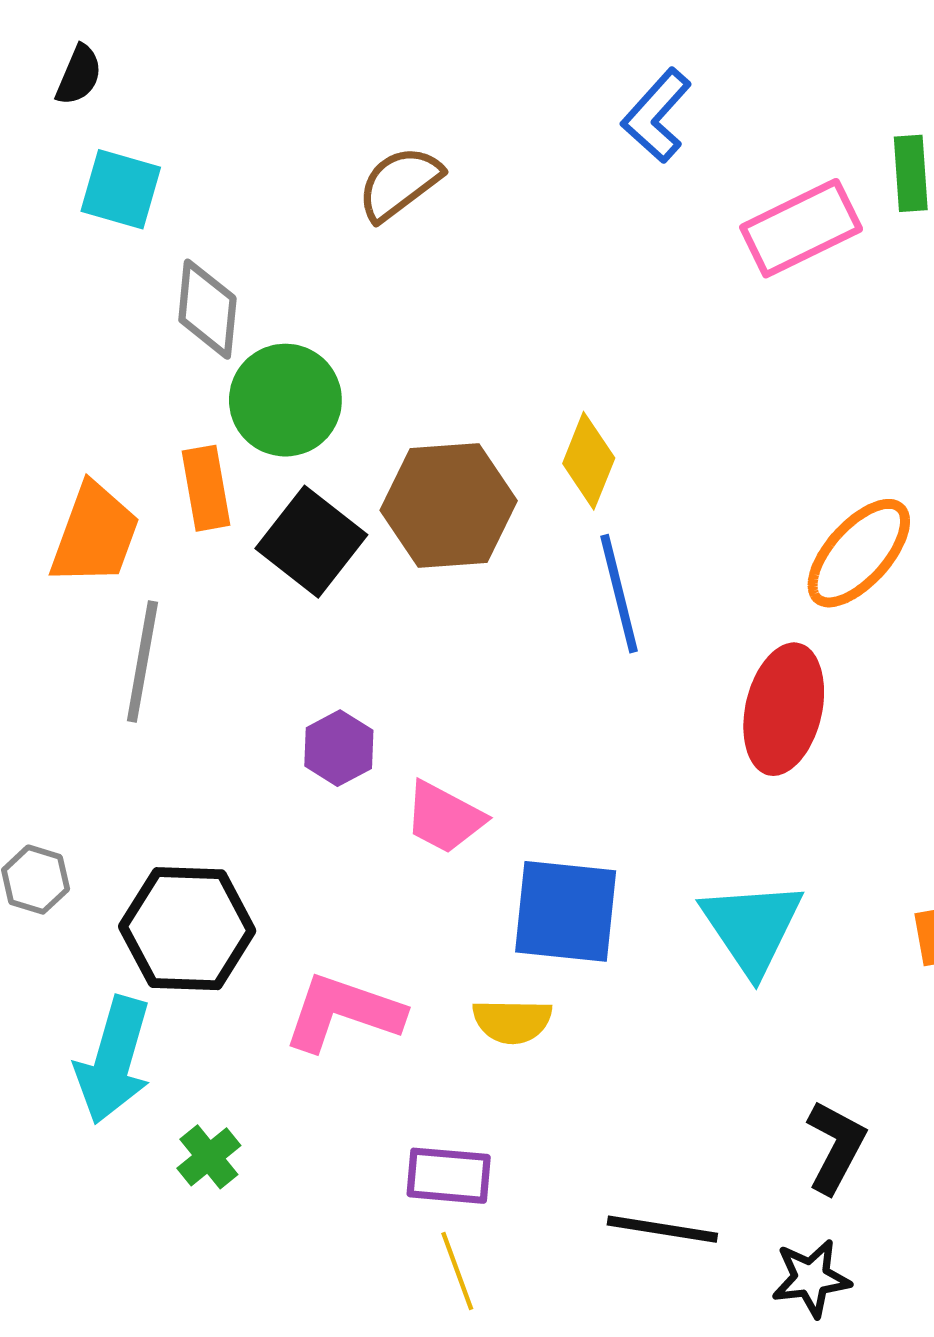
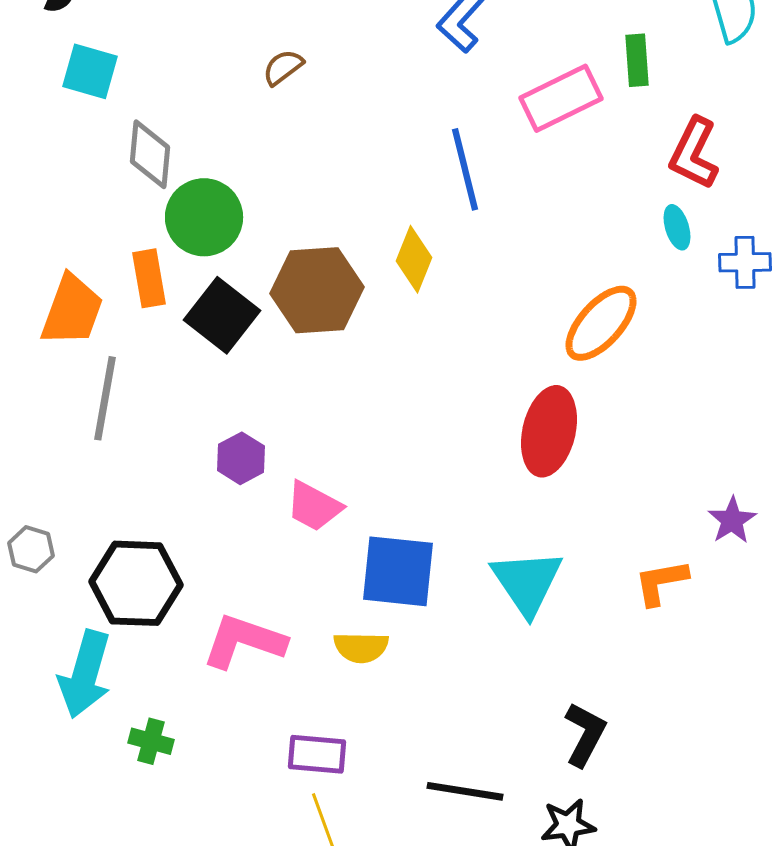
brown semicircle: (400, 183) -> (283, 67), size x0.7
blue line: (619, 594) -> (465, 169), moved
green cross: (209, 1157) -> (151, 741), turned -36

